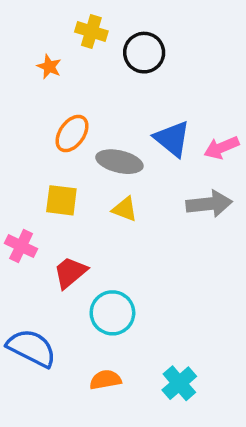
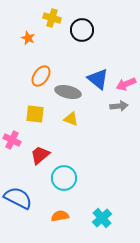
gray arrow: (209, 204) -> (119, 106), moved, size x0.7

